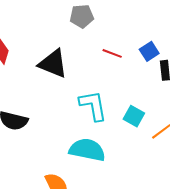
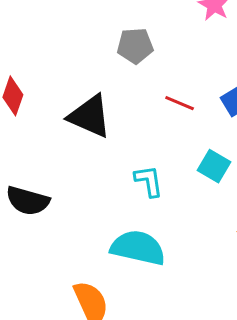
cyan L-shape: (93, 106) -> (149, 181), size x0.7
cyan square: (134, 116) -> (214, 166), moved

